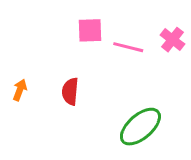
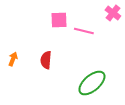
pink cross: (172, 40) -> (113, 13), moved

